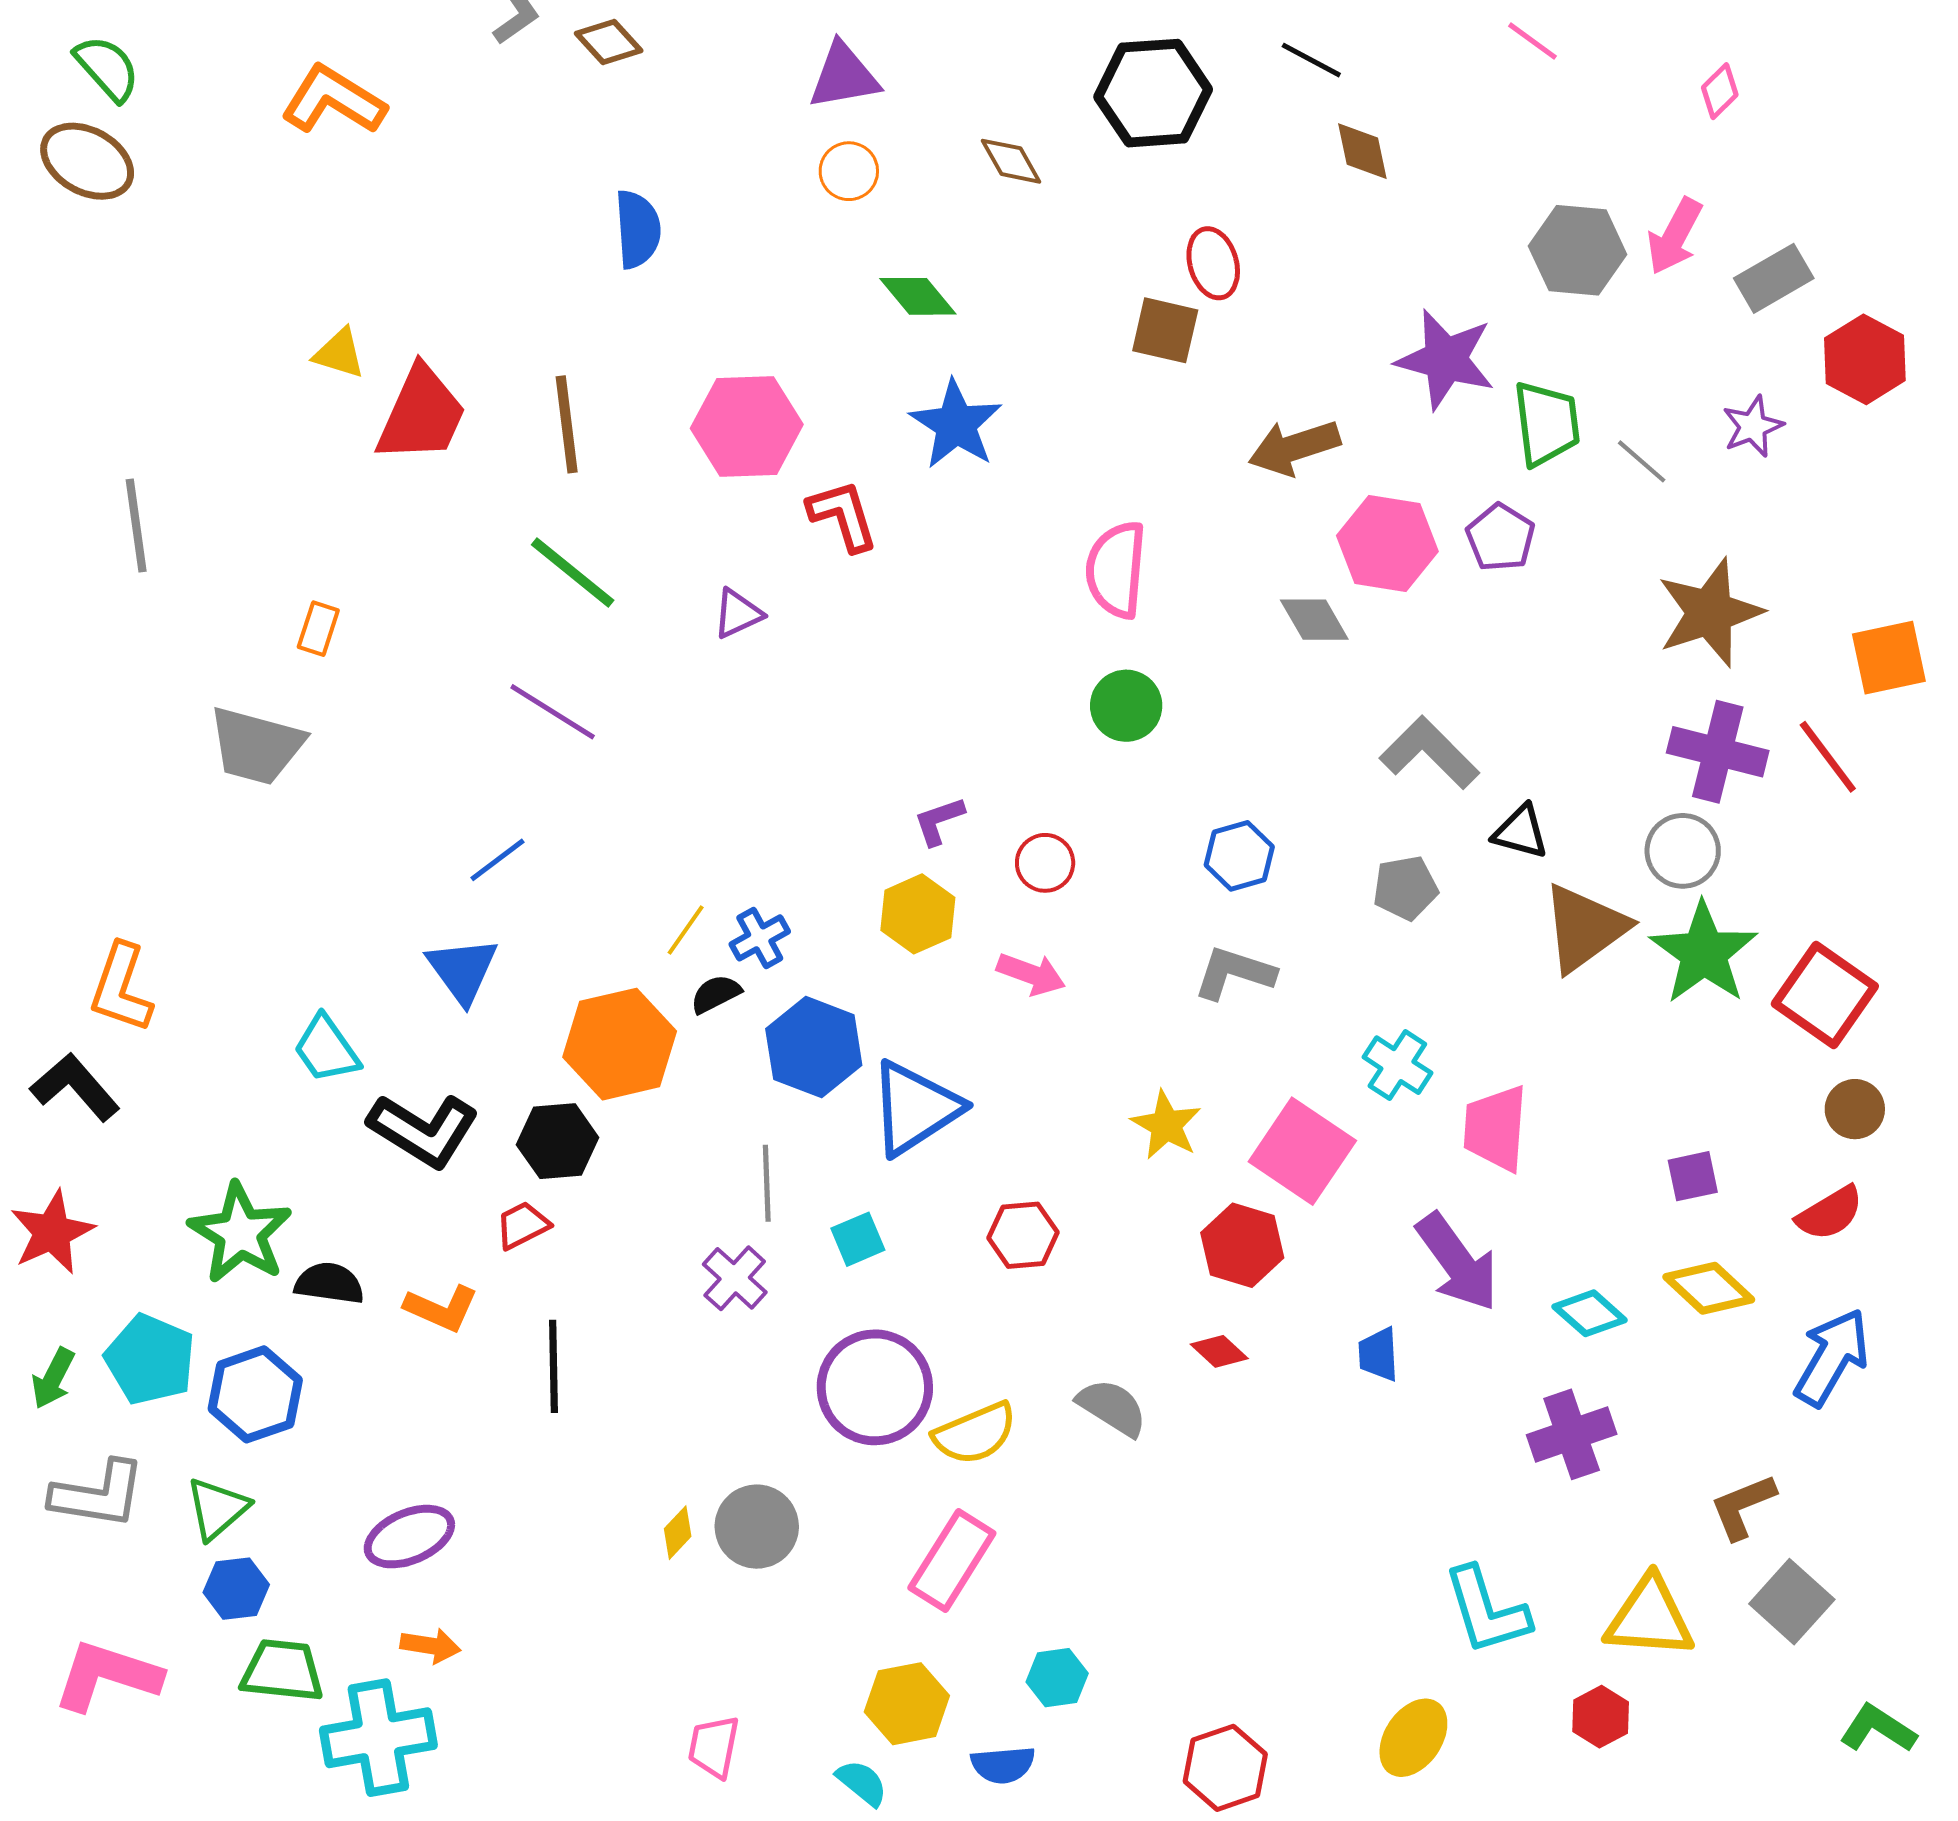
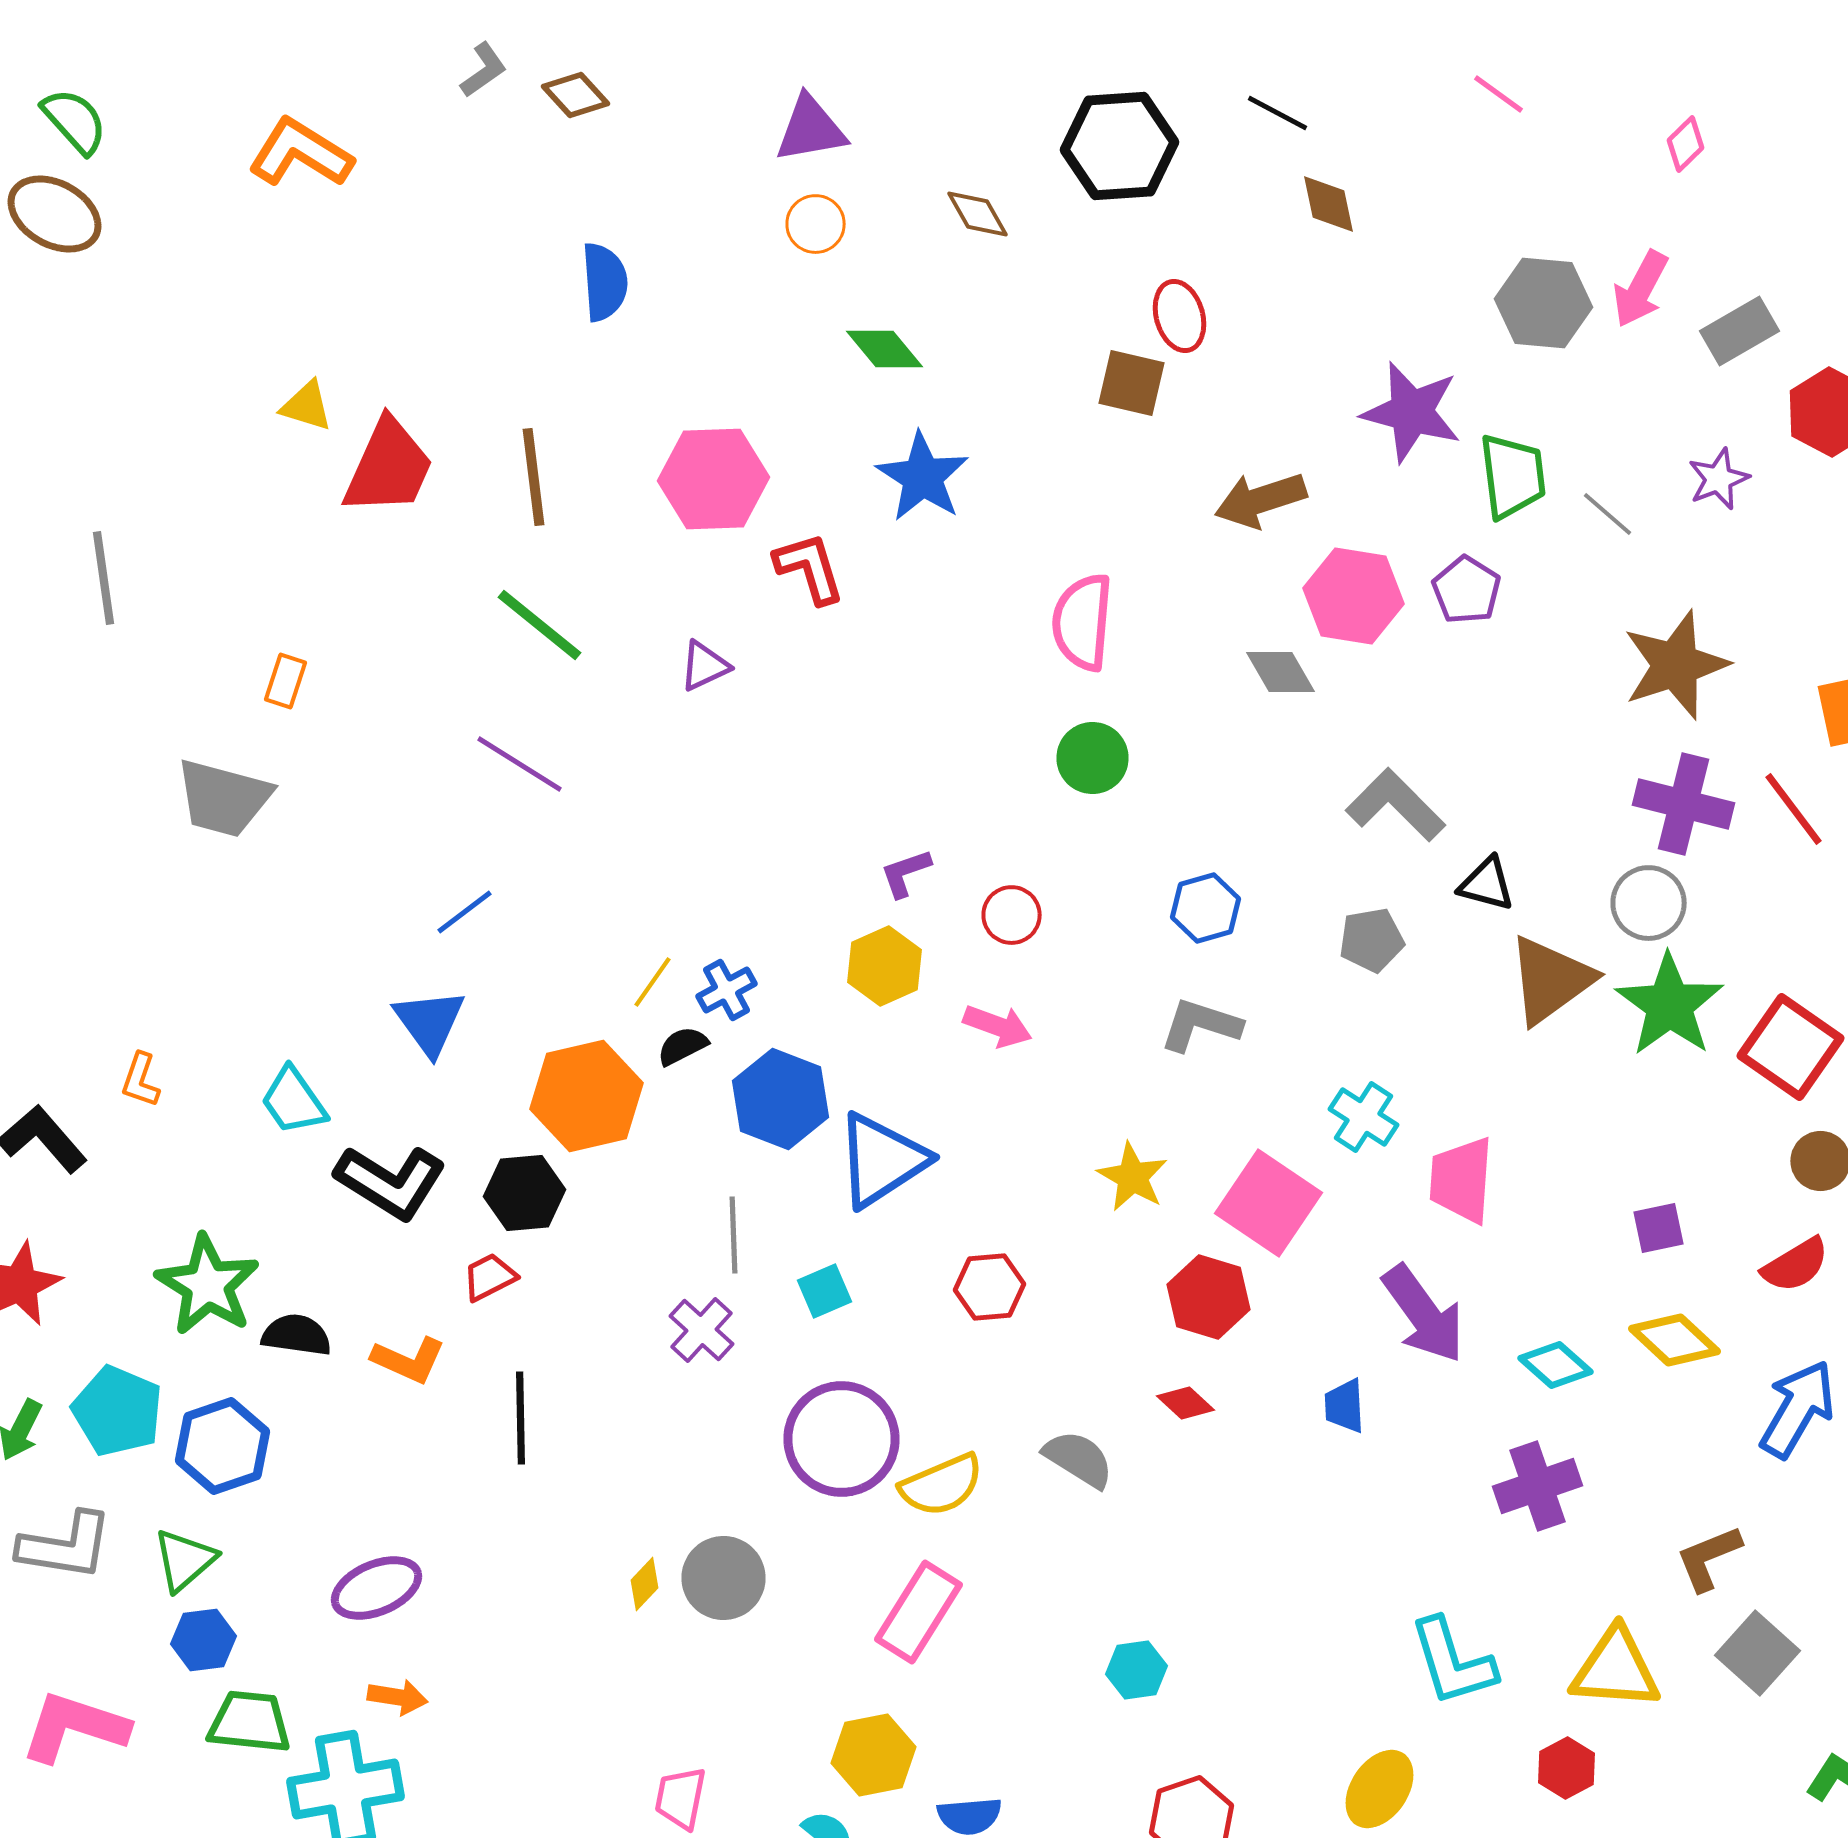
orange L-shape: (121, 988) -> (140, 1080), moved, size x0.6
cyan hexagon: (1057, 1678) -> (1136, 1670), moved

